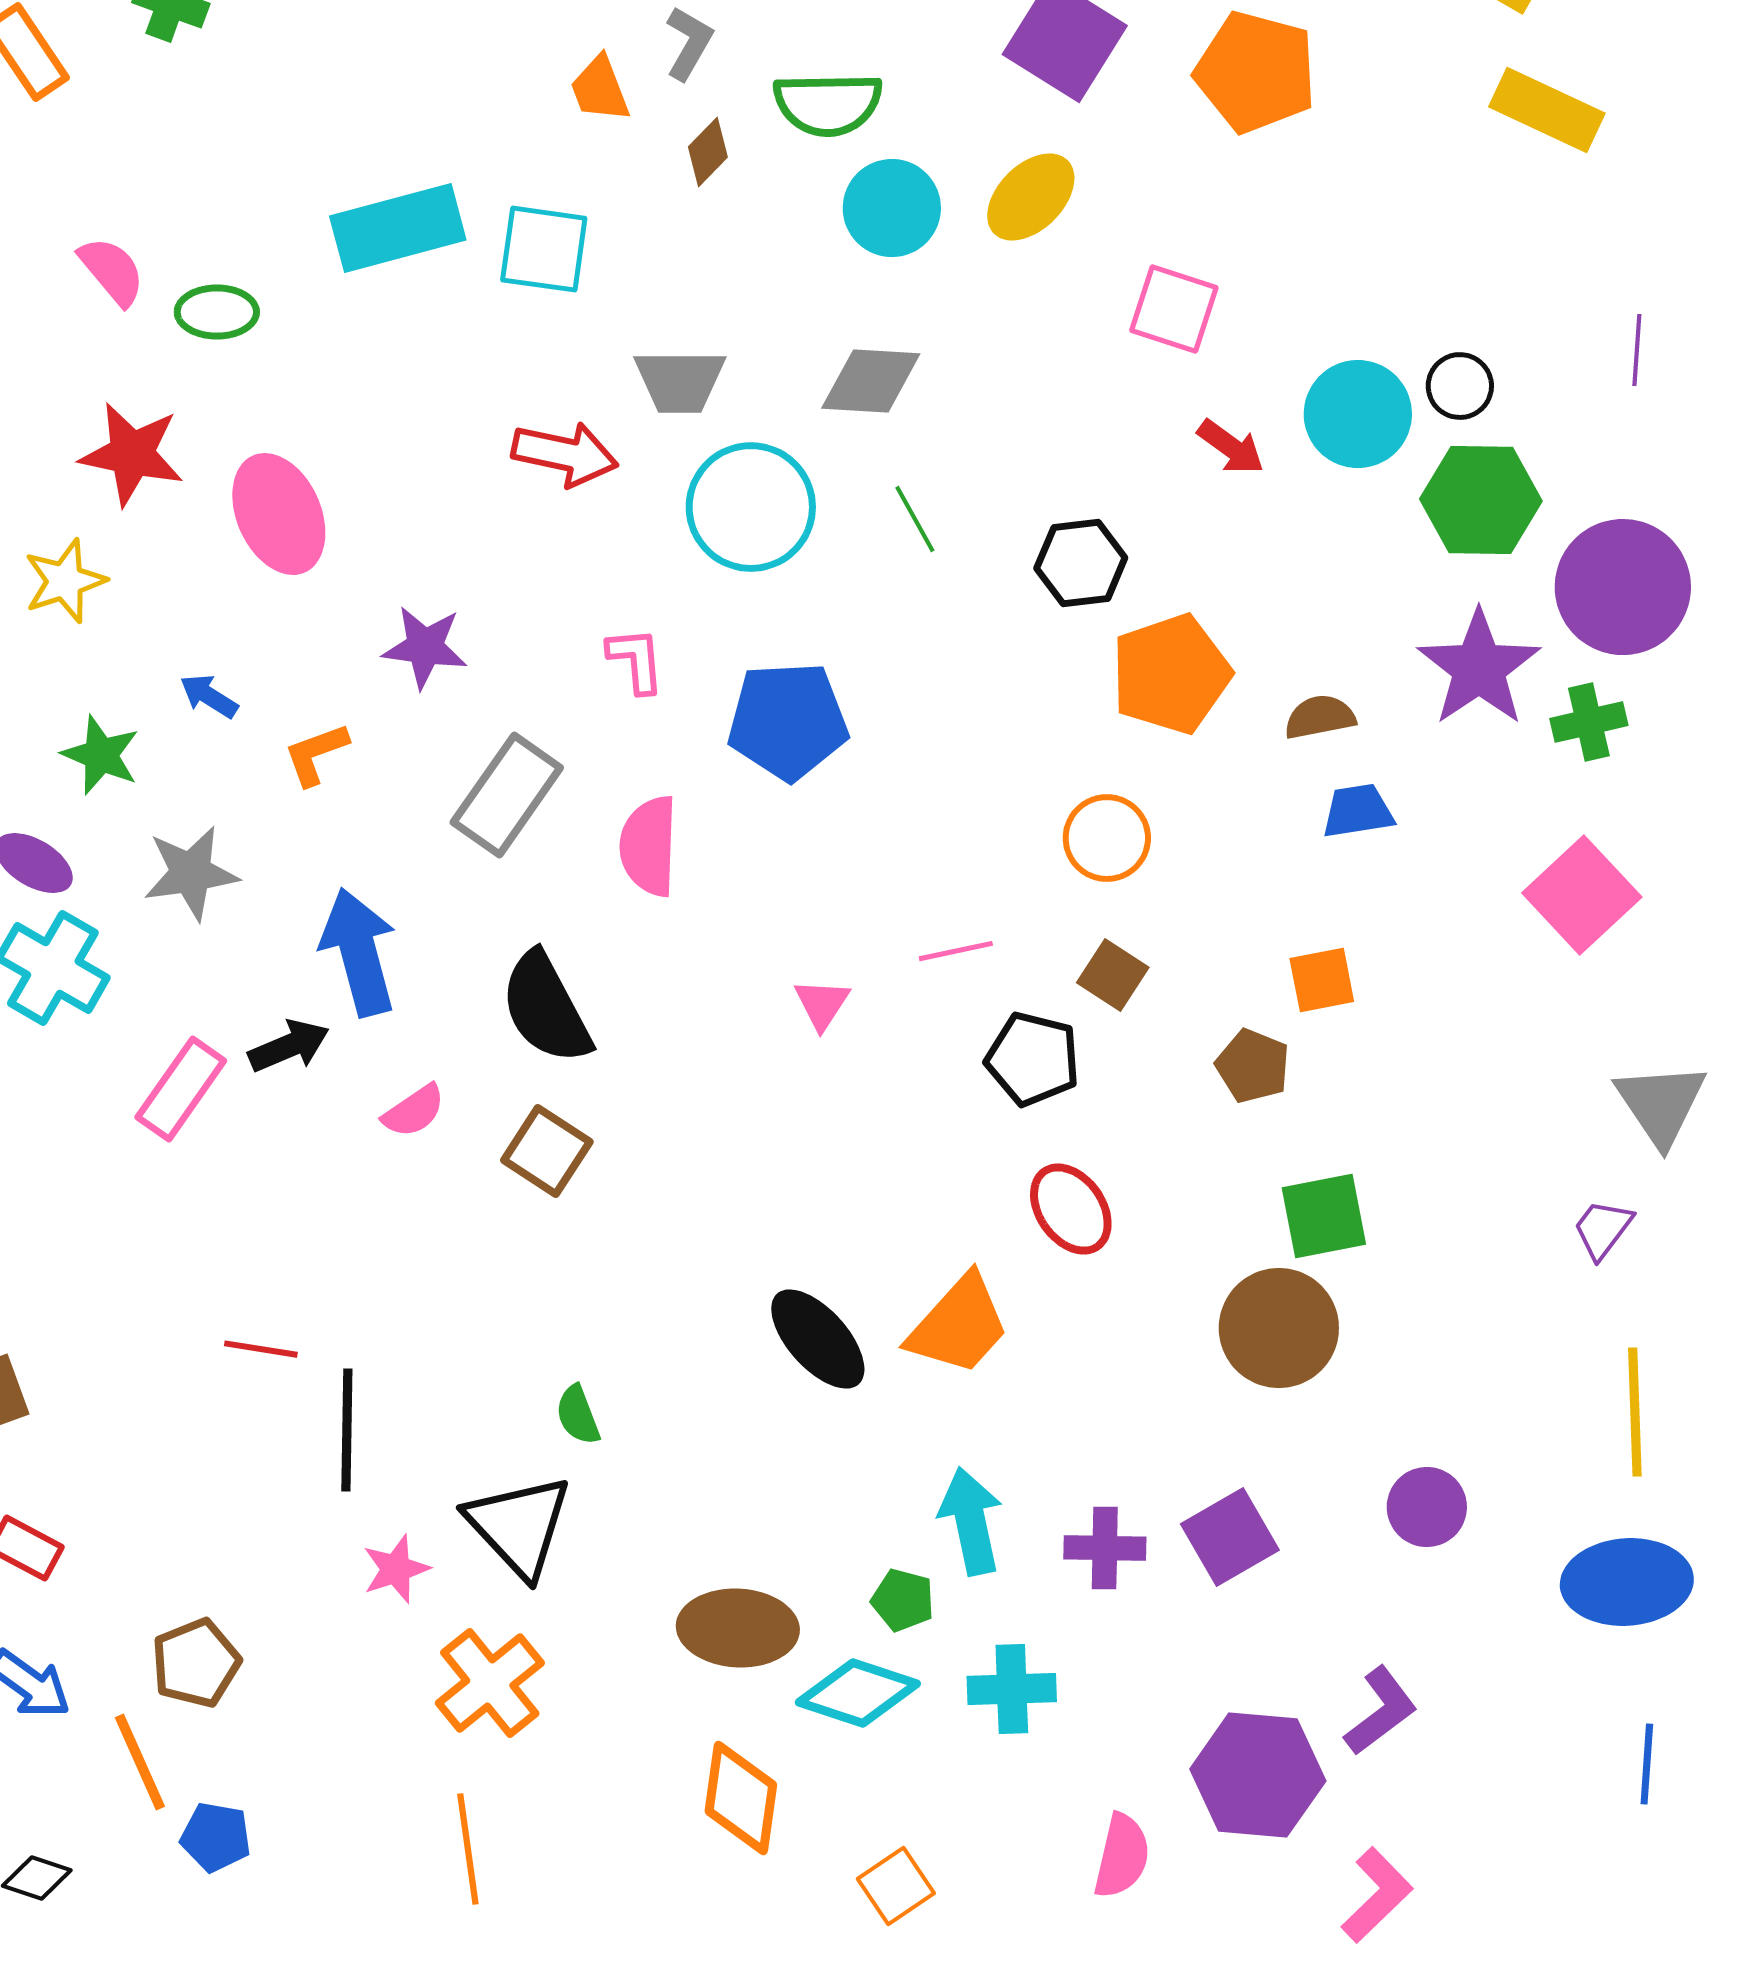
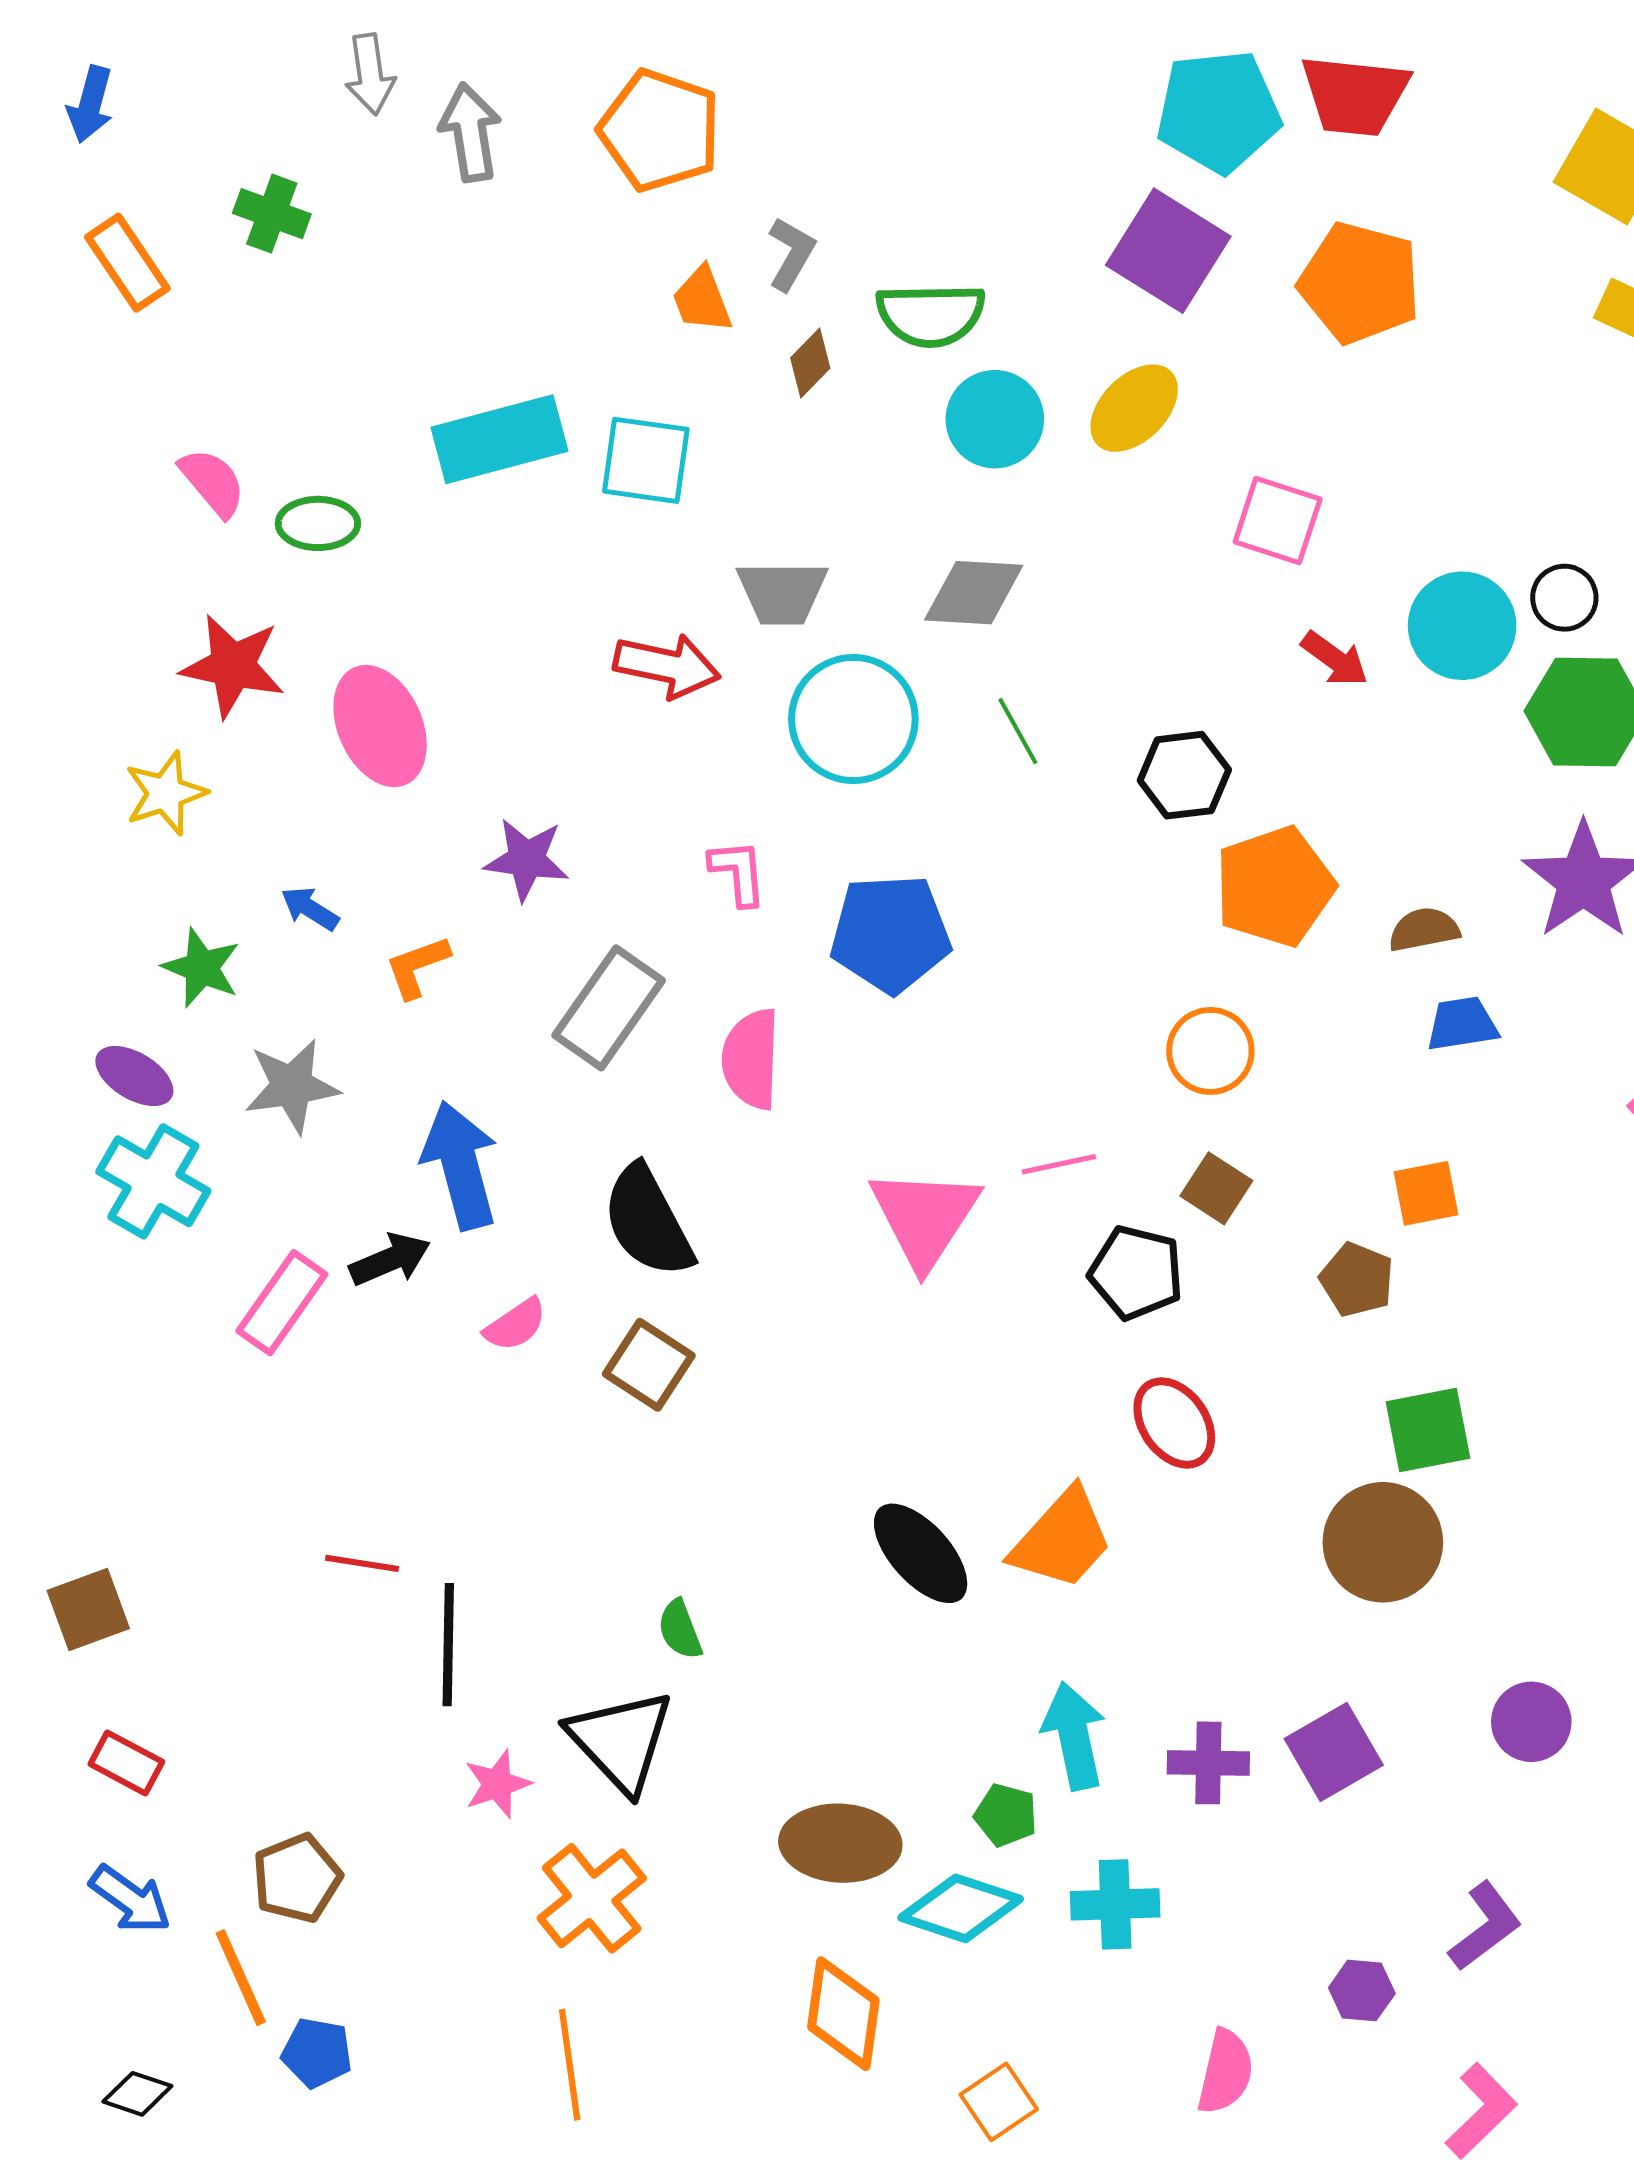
pink triangle: (822, 1004) -> (925, 1217), size x2.0
purple hexagon: (1258, 1775) -> (1362, 1991), size x0.5

